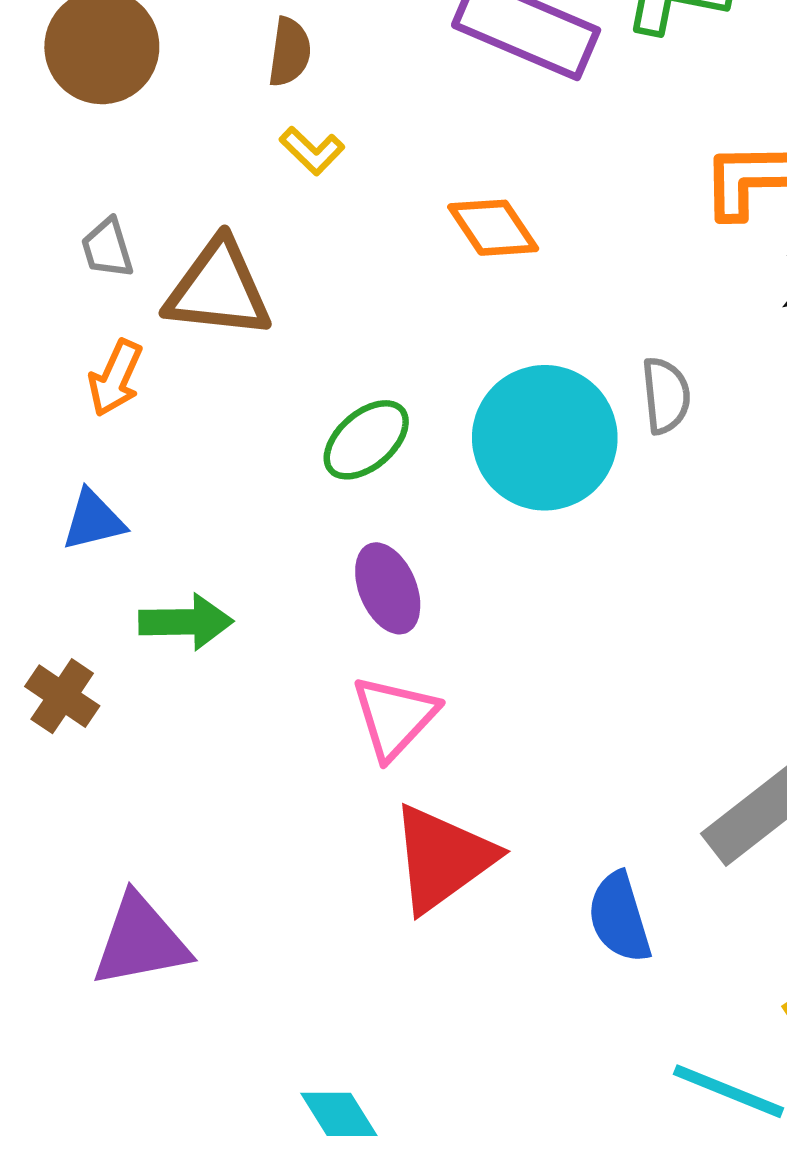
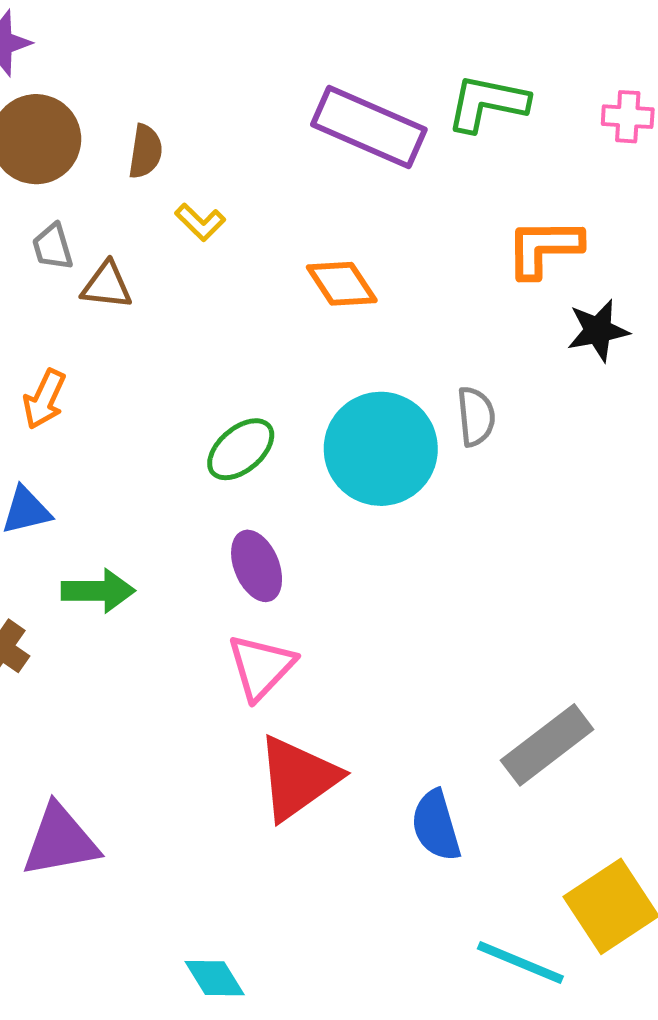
brown semicircle: (290, 52) -> (145, 151), moved
gray trapezoid: (107, 248) -> (53, 247), moved
brown triangle: (218, 289) -> (107, 285), moved, size x0.6

